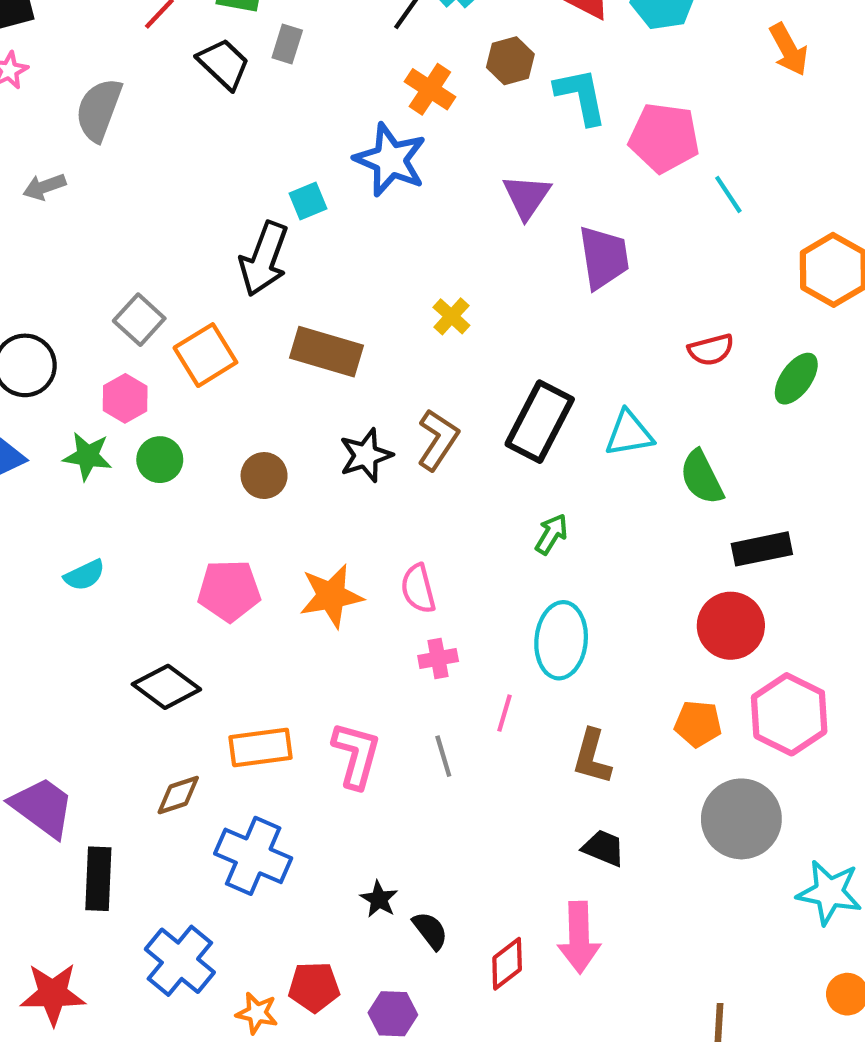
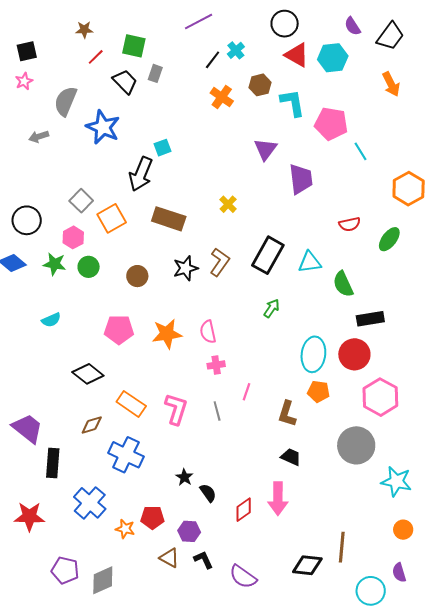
blue star: (390, 160) -> (103, 127), moved
cyan ellipse: (561, 640) -> (313, 354), moved
orange pentagon: (698, 724) -> (319, 391), moved
orange rectangle: (261, 747) -> (131, 404), turned 40

